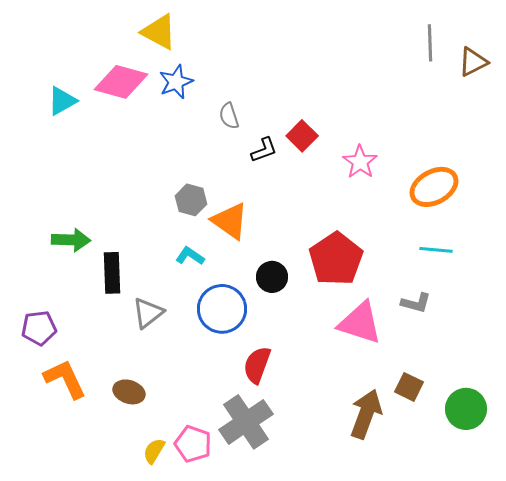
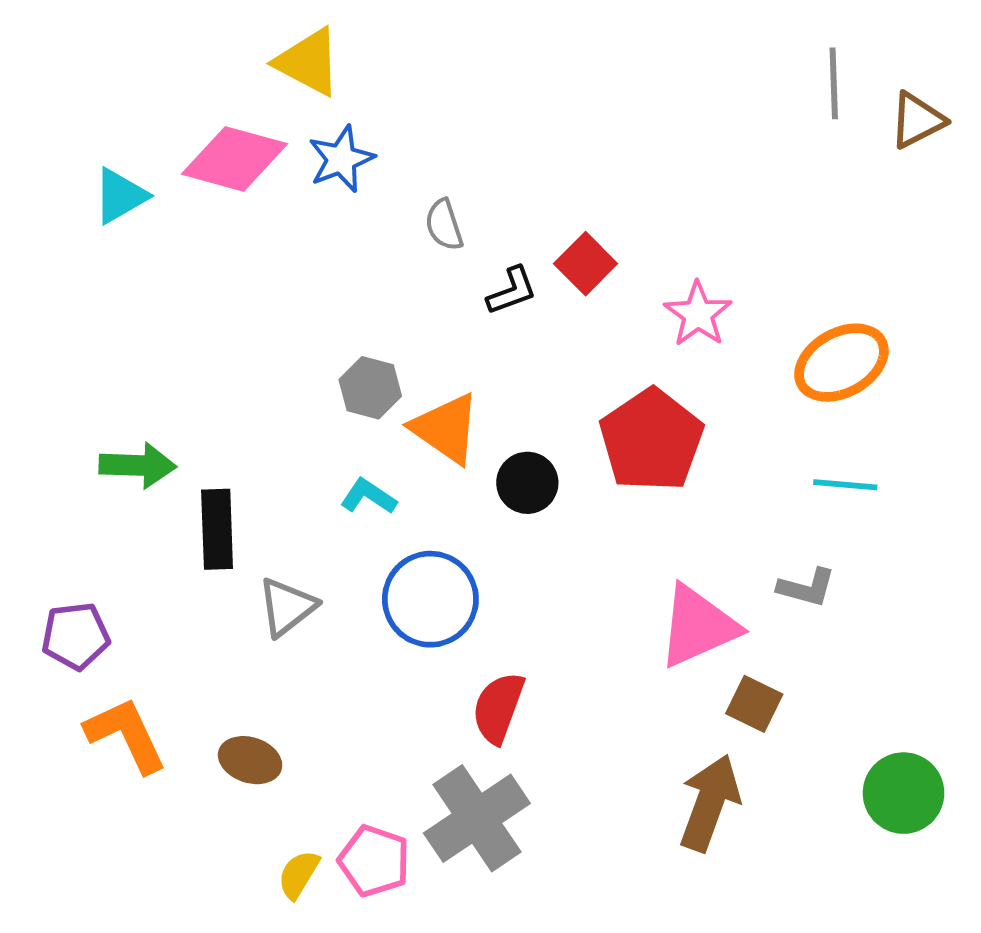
red pentagon: (336, 259) -> (651, 440), moved
black circle: (272, 277) -> (527, 483), moved
pink triangle: (360, 323) -> (698, 626), turned -42
brown square: (409, 387) -> (754, 704), moved

